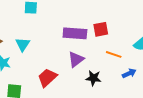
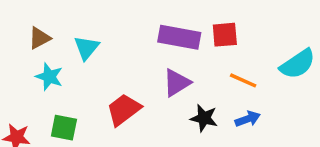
blue arrow: (129, 73) -> (248, 119), moved

